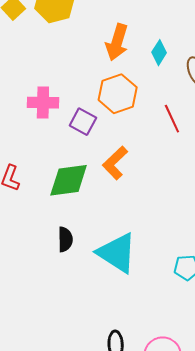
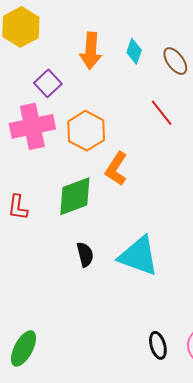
orange hexagon: (118, 94) -> (86, 131), moved
pink cross: (43, 103) -> (32, 126), size x1.4
purple square: (83, 122) -> (48, 83), moved, turned 32

